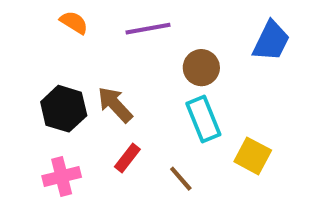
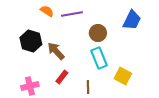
orange semicircle: (74, 22) -> (47, 11), moved
black hexagon: (64, 109) -> (31, 41), moved
brown line: (181, 179) -> (88, 87), turned 40

